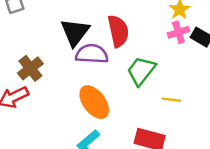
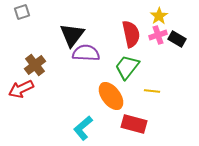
red semicircle: (118, 31) -> (131, 34), moved
orange ellipse: (94, 102) -> (111, 96), moved

